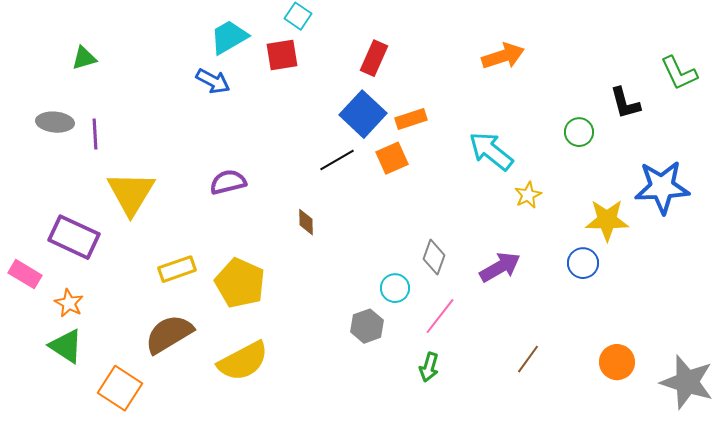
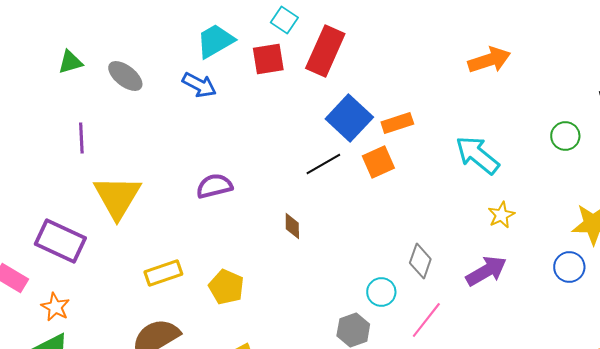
red rectangle: (374, 58) -> (325, 51), moved, size x1.4
gray ellipse: (55, 122) -> (125, 76), moved, turned 33
yellow star: (528, 195) -> (501, 215), moved
yellow pentagon: (240, 283) -> (226, 287), size x0.7

